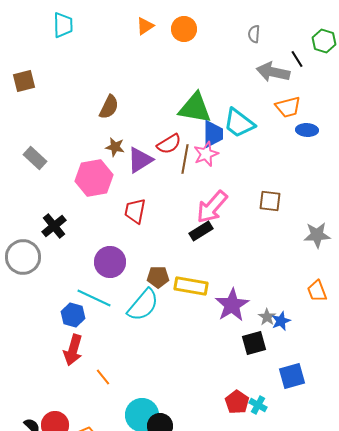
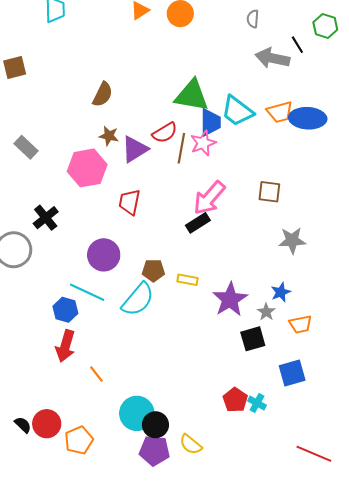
orange trapezoid: (288, 107) -> (280, 112), moved
blue ellipse: (307, 130) -> (308, 118), size x1.6
gray star: (317, 235) -> (292, 240), moved
yellow rectangle: (191, 286) -> (188, 280), size x0.6
orange trapezoid: (317, 291) -> (300, 324), moved, turned -80
blue star: (281, 321) -> (281, 292), moved

